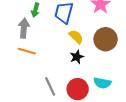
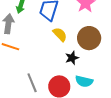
black star: (77, 57) -> (72, 58), moved

